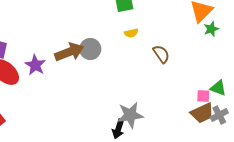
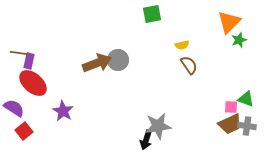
yellow semicircle: (131, 33) -> (182, 45), moved
purple star: (35, 65) -> (63, 111), moved
gray cross: (219, 115) -> (247, 126), turned 36

